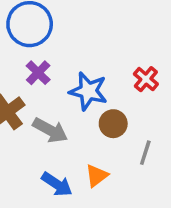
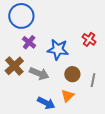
brown circle: (113, 124) -> (72, 74), moved

